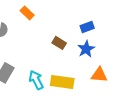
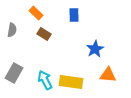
blue rectangle: (87, 27) -> (74, 15), moved, turned -72
brown rectangle: (59, 43) -> (44, 34), moved

